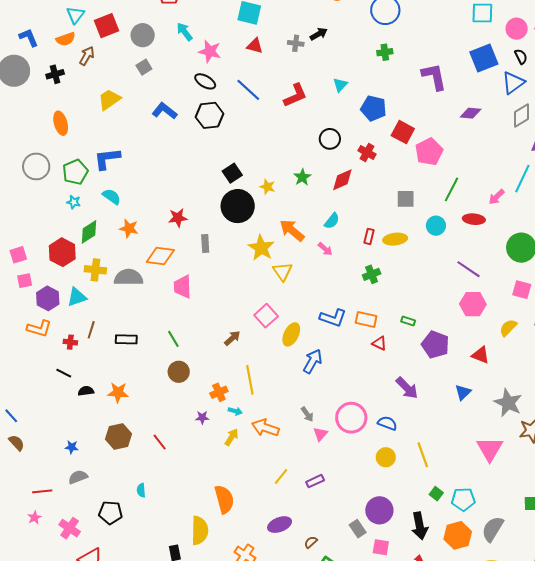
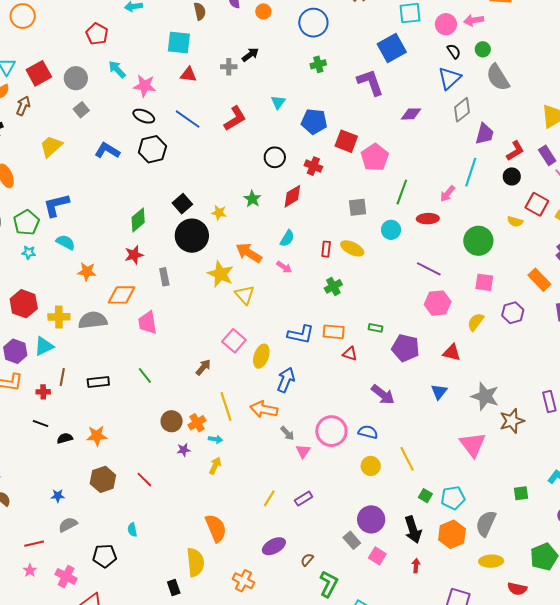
blue square: (484, 58) -> (392, 48), moved
green diamond: (89, 232) -> (138, 220), moved
yellow ellipse: (395, 239) -> (352, 248), turned 40
brown circle: (179, 372) -> (172, 421), moved
orange arrow: (265, 428) -> (264, 409), moved
pink square: (381, 547) -> (377, 556), turned 30

